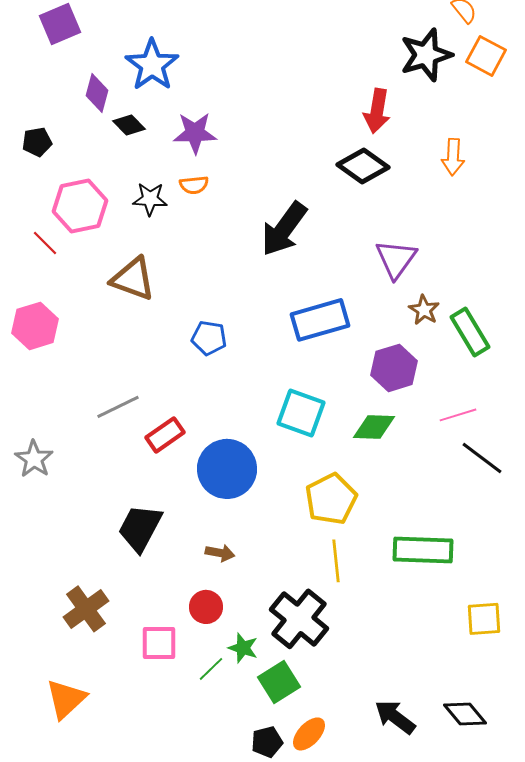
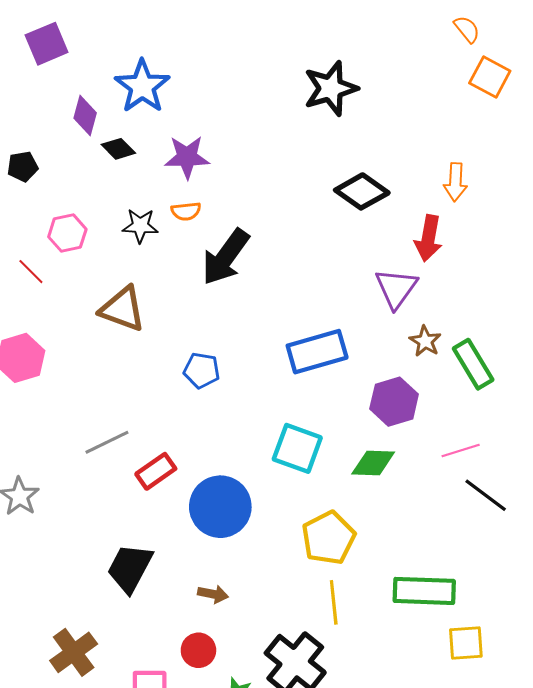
black star: (426, 55) -> (331, 88), moved
red arrow: (377, 111) -> (428, 238), moved
pink hexagon: (80, 206) -> (67, 233), size x0.7
black arrow: (284, 229) -> (226, 257), moved
yellow square: (484, 619) -> (466, 643), moved

